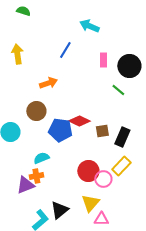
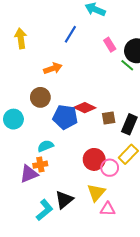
pink rectangle: (103, 60) -> (110, 45), turned -32
green line: (118, 90) -> (127, 65), moved

